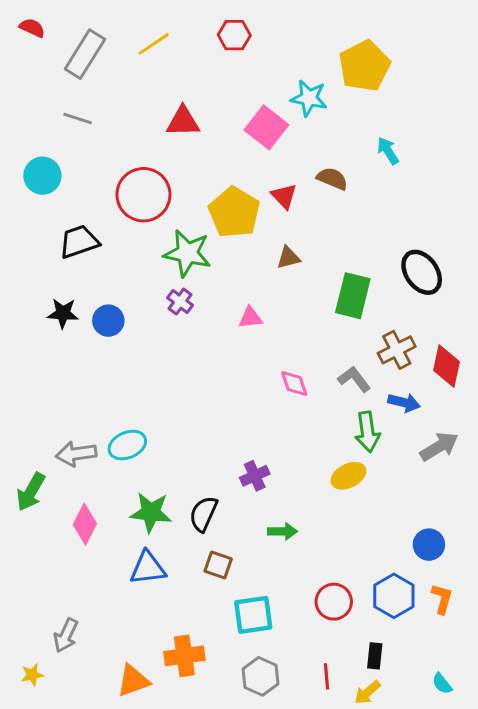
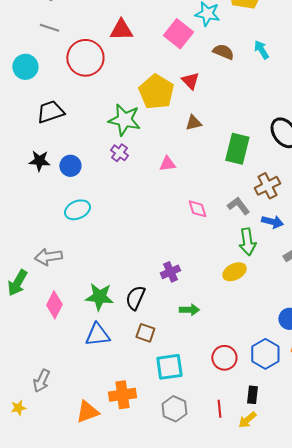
brown semicircle: (332, 179) -> (223, 52), moved
red circle: (143, 195) -> (85, 58), moved
cyan ellipse: (127, 445) -> (77, 210), moved

